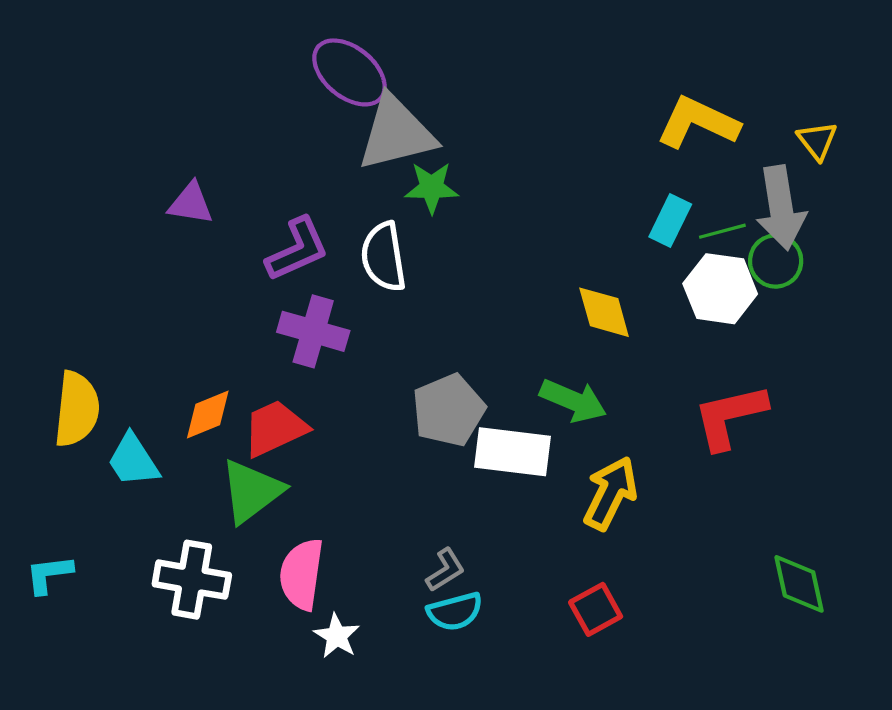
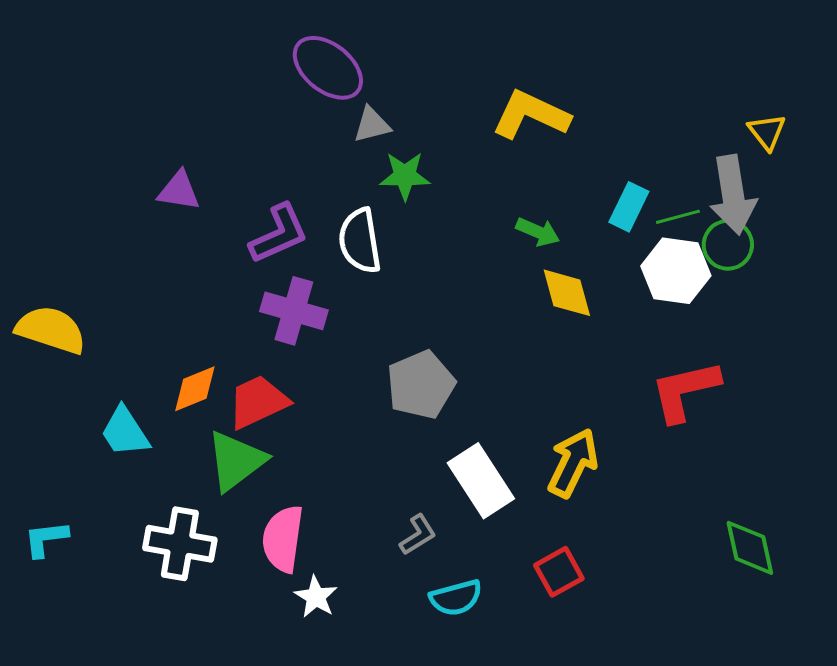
yellow L-shape: (698, 123) -> (531, 115), moved
gray triangle: (396, 133) -> (372, 125), size x0.5
green arrow: (573, 401) -> (538, 232), moved, size x0.7
yellow semicircle: (77, 409) -> (51, 330), moved, turned -78
white rectangle: (512, 452) -> (481, 481), moved, turned 50
cyan semicircle: (455, 612) -> (456, 598), moved

